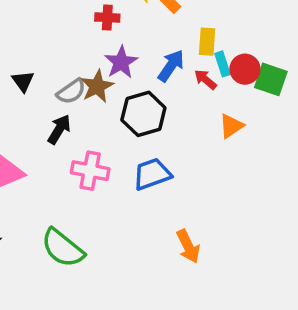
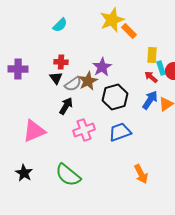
red cross: (107, 18) -> (61, 62), moved
blue arrow: (171, 66) -> (150, 100), moved
black triangle: (23, 81) -> (56, 78), moved
pink cross: (90, 171) -> (84, 130), turned -30

